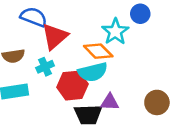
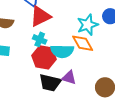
orange diamond: (98, 51) -> (83, 43), moved
cyan cross: (45, 67) -> (40, 39), moved, turned 32

